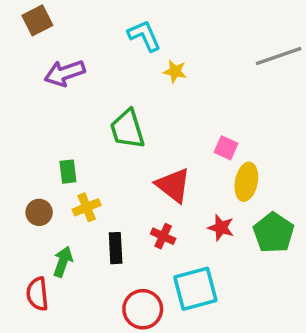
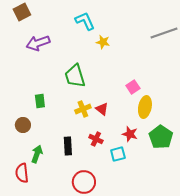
pink square: (226, 148) -> (133, 87), turned 32
red triangle: (173, 185) -> (102, 109), size x0.6
yellow cross: (87, 207) -> (83, 109), moved
cyan square: (195, 289) -> (118, 154), moved, size x0.6

